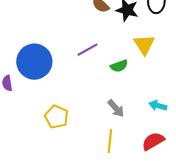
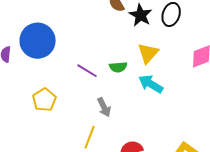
purple line: (87, 50) -> (87, 71), moved, turned 45
cyan arrow: (158, 106) -> (151, 84), moved, size x1.4

